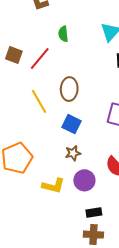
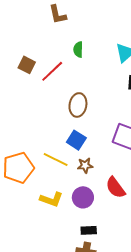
yellow line: (39, 101) -> (56, 160), moved, turned -40
brown star: (73, 153) -> (85, 165), moved

